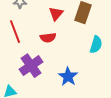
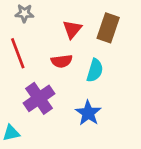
cyan semicircle: (96, 45) -> (95, 70), moved

